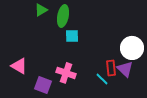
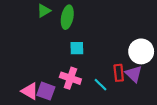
cyan square: (72, 36) -> (77, 48), moved
pink triangle: (19, 66) -> (30, 91), moved
cyan line: (102, 79) -> (100, 85), moved

